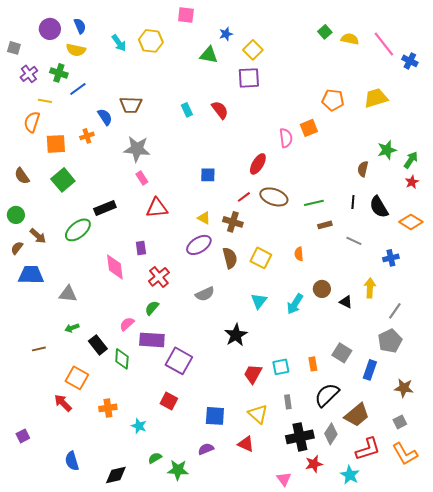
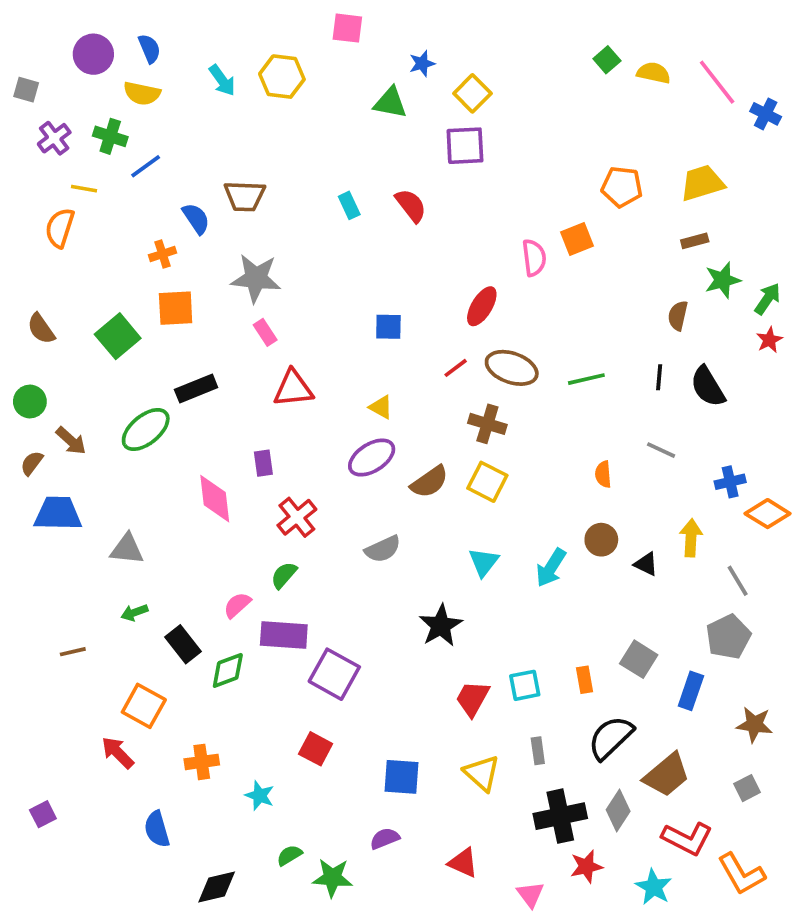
orange square: (56, 144) -> (176, 308), moved
brown cross: (233, 222) -> (487, 424), moved
orange diamond: (411, 222) -> (768, 514), moved
brown rectangle: (325, 225) -> (695, 241), moved
orange semicircle: (299, 254) -> (603, 474), moved
brown semicircle: (230, 258) -> (430, 482), turned 70
gray line: (395, 311) -> (738, 581), turned -66
green diamond: (122, 359) -> (228, 670), turned 65
red triangle: (246, 444) -> (463, 863), moved
red L-shape: (368, 449) -> (687, 838), turned 44
orange L-shape: (405, 454) -> (741, 874), moved
blue semicircle: (72, 461) -> (157, 829), moved

